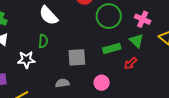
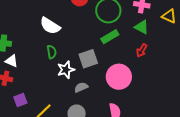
green rectangle: (112, 48) -> (110, 37), moved
white star: (26, 60) -> (66, 70), moved
pink circle: (102, 83) -> (119, 77), size x1.6

